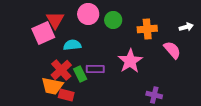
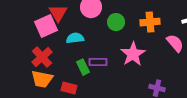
green circle: (113, 20) -> (116, 22), moved
red cross: (61, 70) -> (42, 57), moved
orange trapezoid: (52, 86) -> (42, 79), moved

